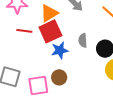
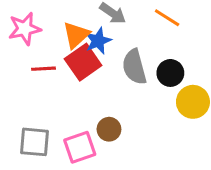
gray semicircle: (83, 40) -> (134, 67), size x1.6
blue star: (60, 50) -> (98, 41), moved

